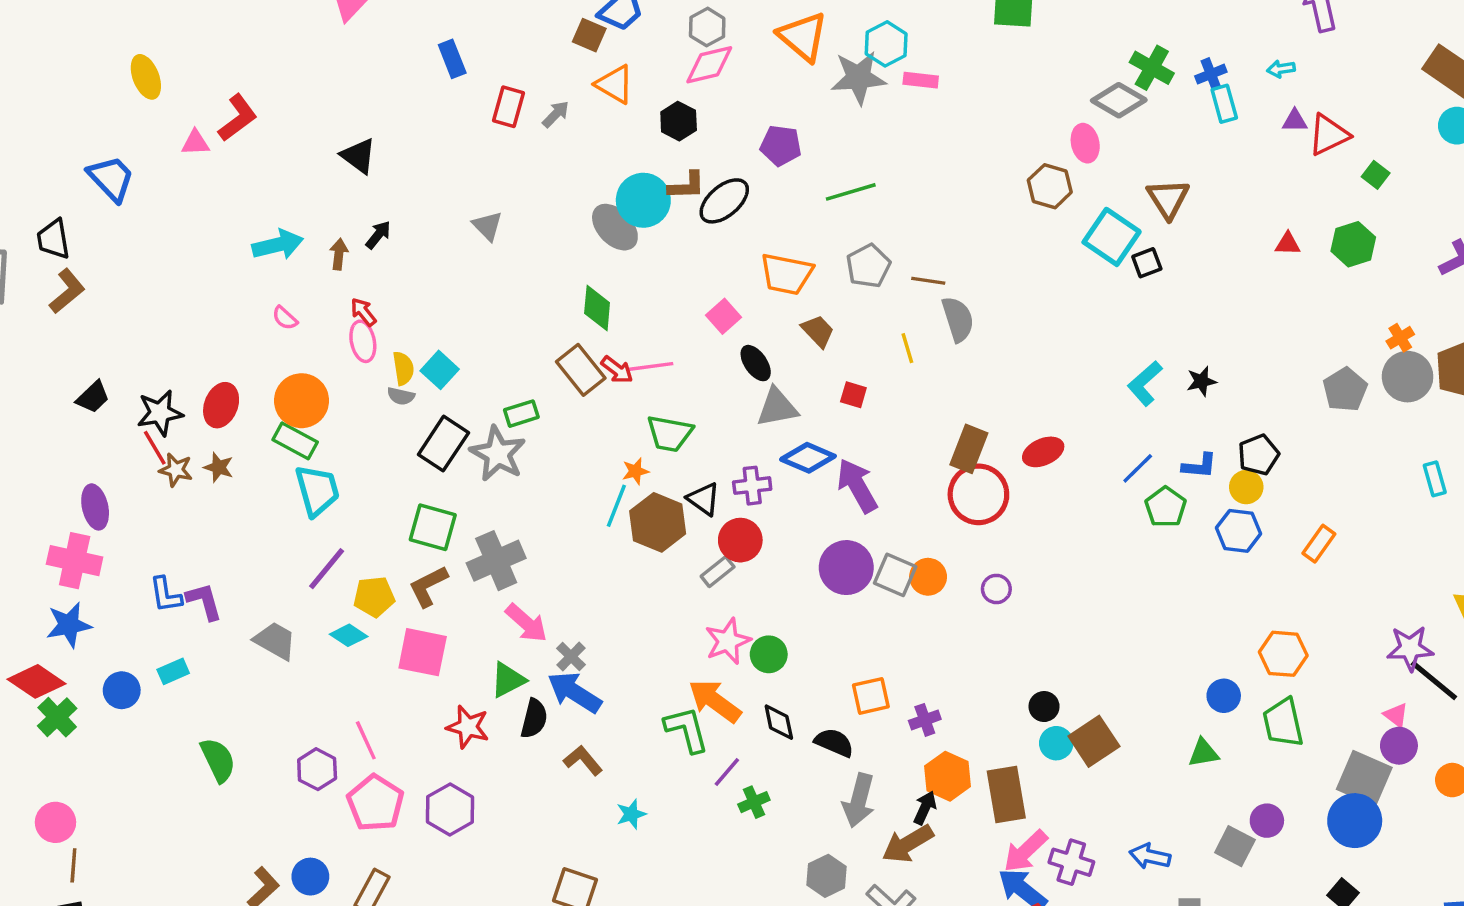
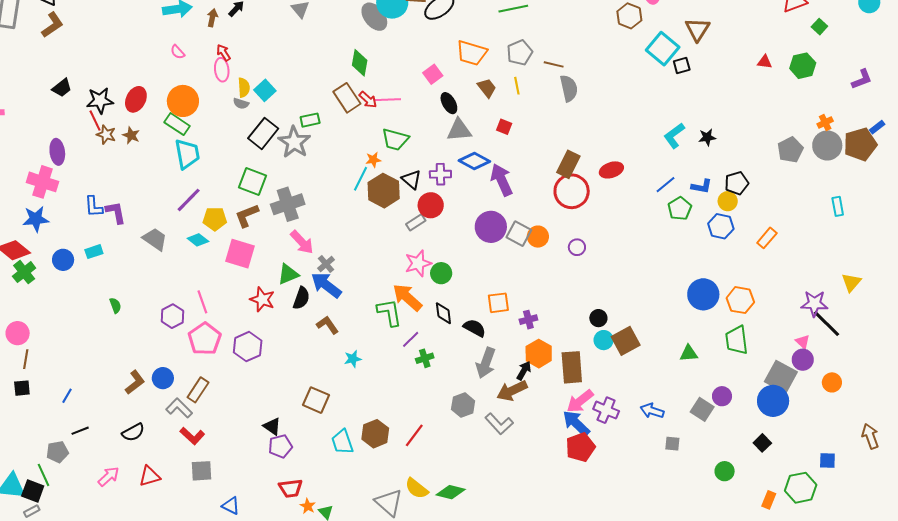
yellow line: (907, 348) -> (517, 86), moved
blue circle: (1224, 696) -> (703, 294), moved, size x1.6
green semicircle: (218, 760) -> (115, 305), size x0.6

